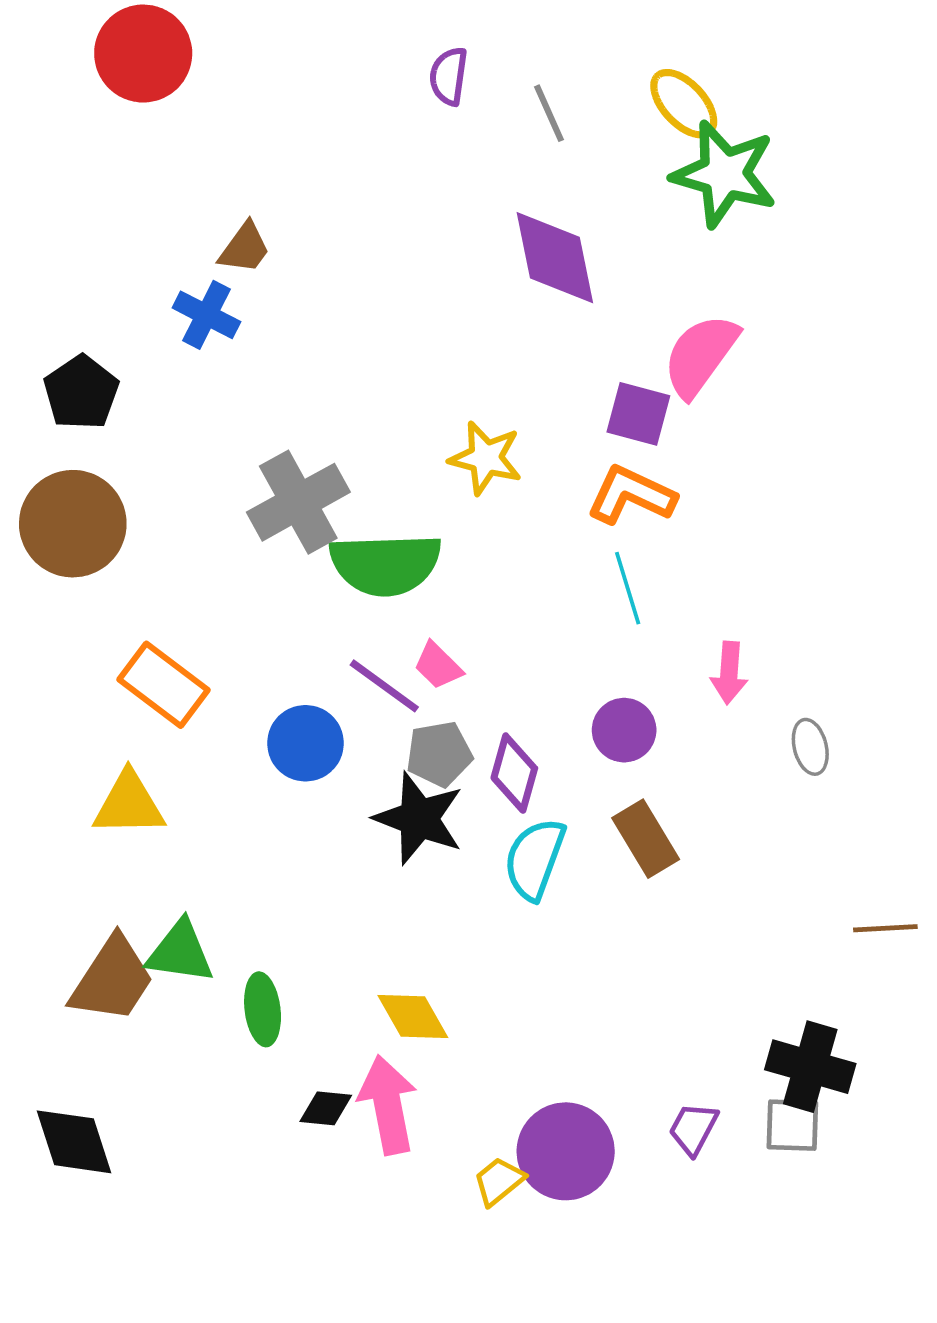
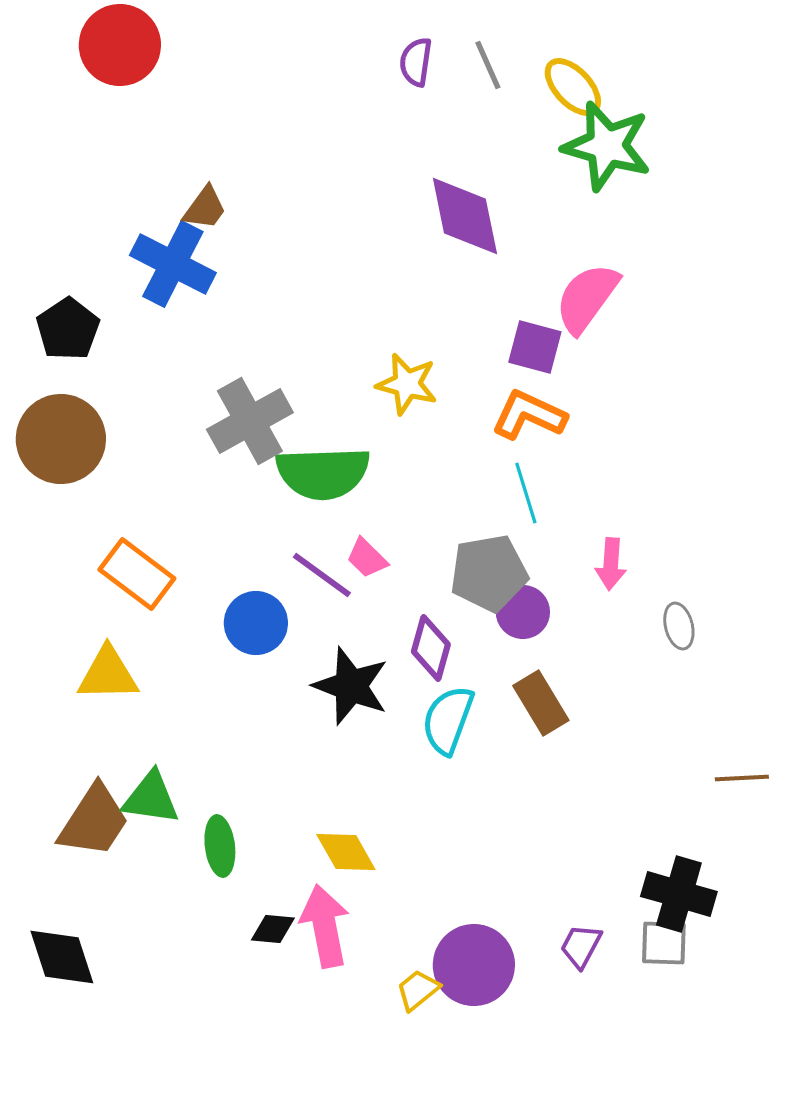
purple semicircle: (449, 76) -> (416, 62), moved
gray line: (549, 113) -> (488, 65), moved
blue cross: (206, 315) -> (173, 264), size x1.5
gray pentagon: (439, 754) -> (489, 573), moved, size x1.4

